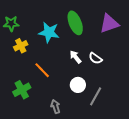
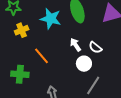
white circle: (78, 85) -> (84, 64), moved
green cross: (22, 90) -> (20, 74), turned 30

